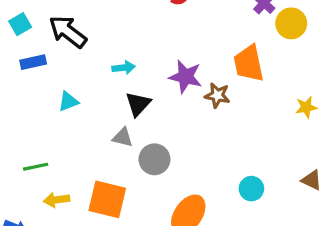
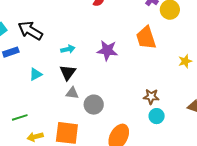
brown star: (217, 95) -> (151, 97), moved
black triangle: (138, 104) -> (68, 72), moved

